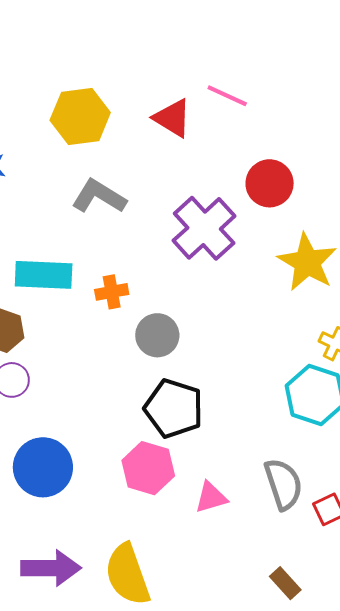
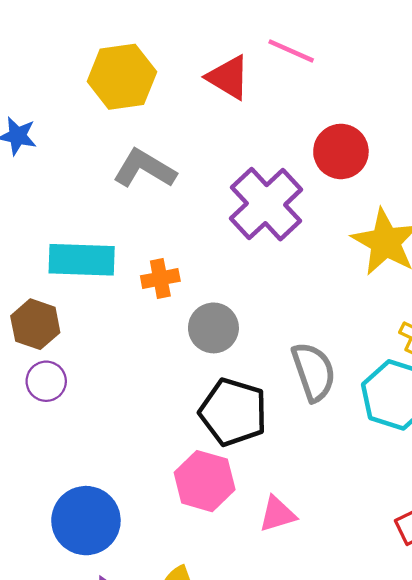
blue circle: (43, 467) -> (86, 521), moved
gray semicircle: (283, 484) -> (314, 372), moved

